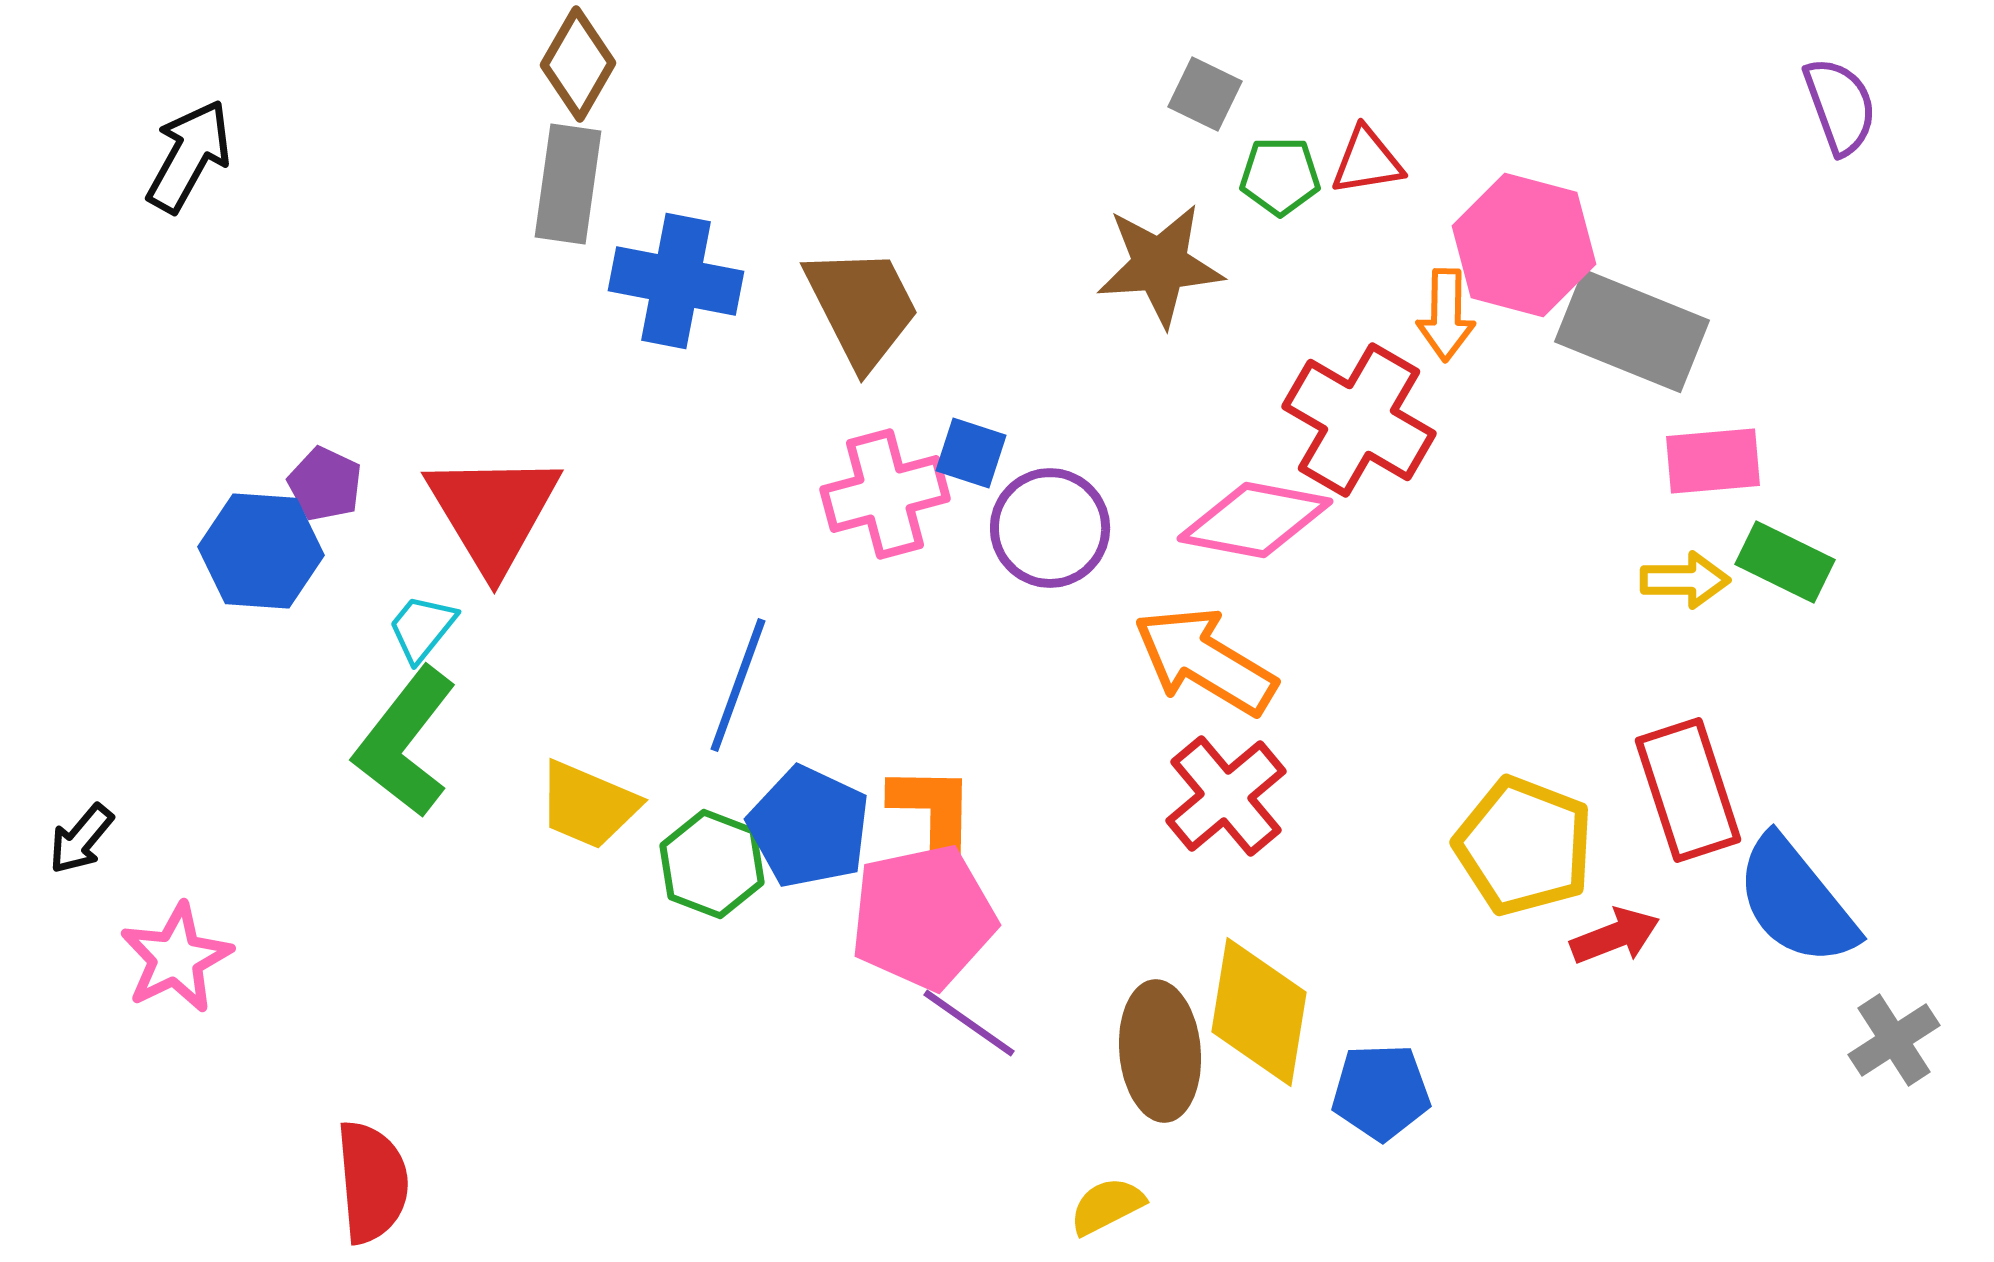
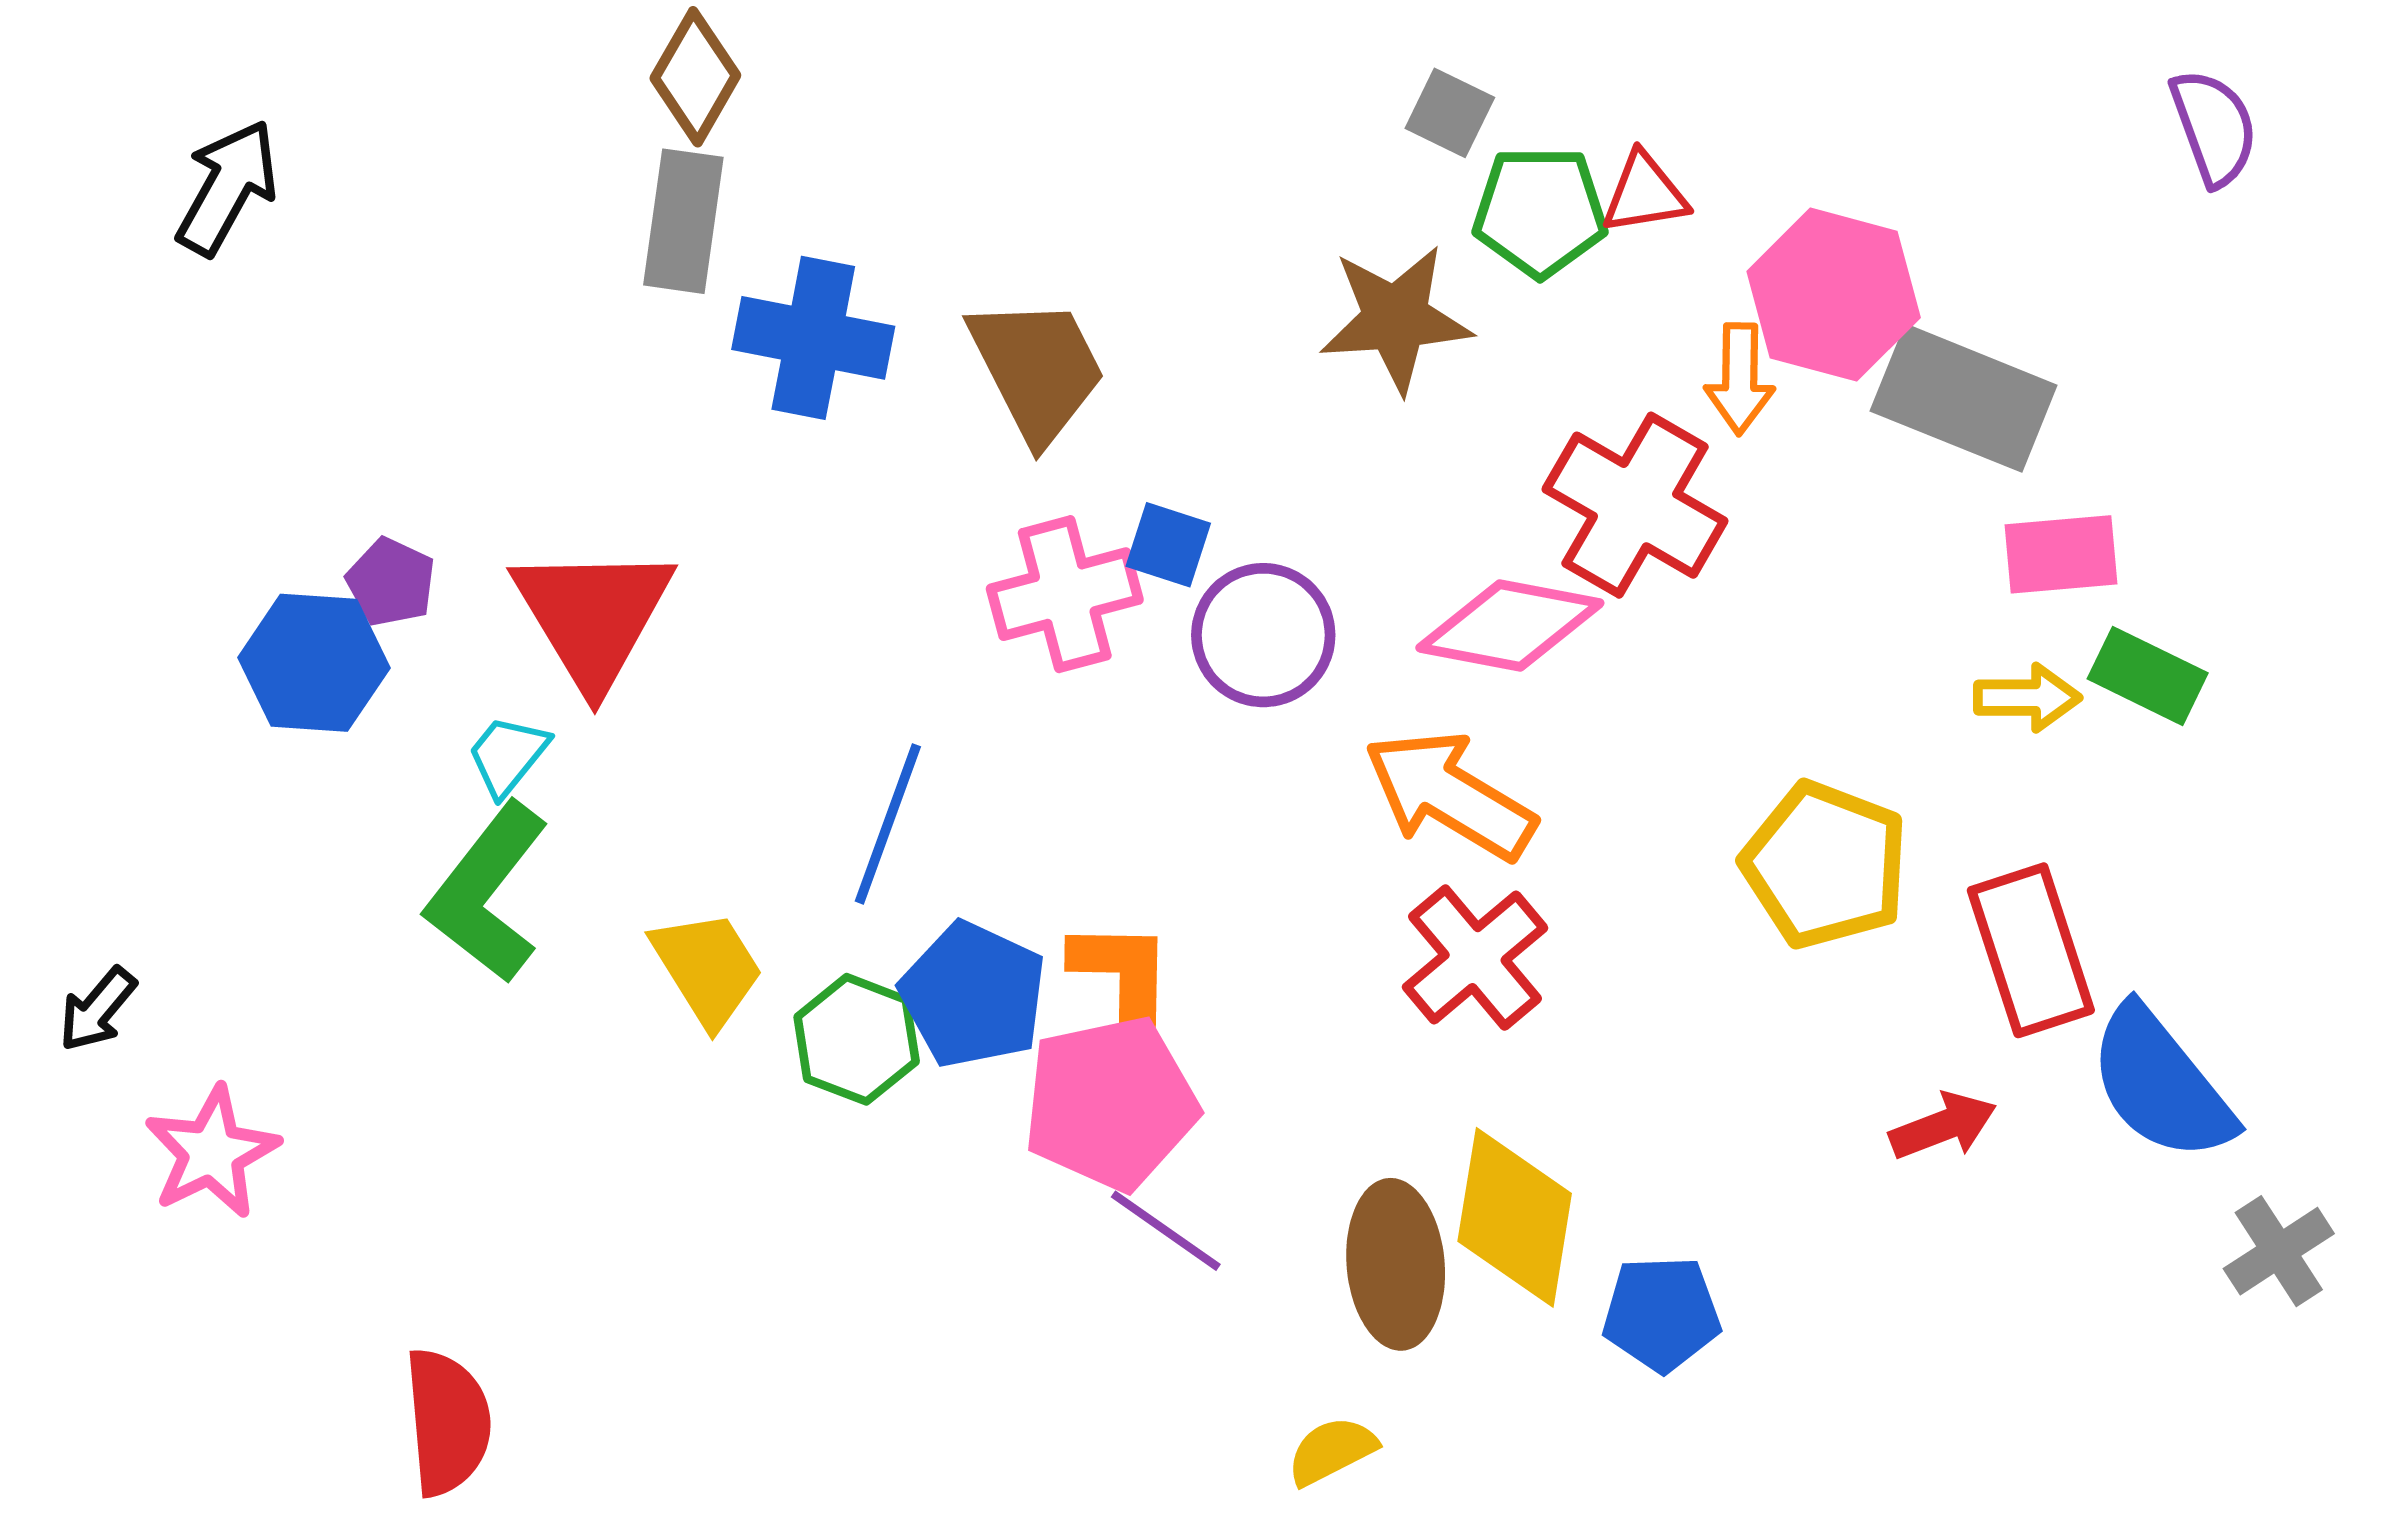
green pentagon: (1280, 176) -> (1540, 212), size x1.4
yellow trapezoid: (588, 805) -> (707, 968), turned -145
yellow pentagon: (1524, 846) -> (1825, 865), moved

